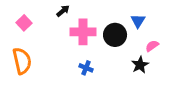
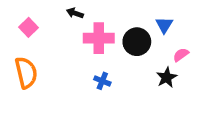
black arrow: (63, 11) -> (75, 13), turned -120

